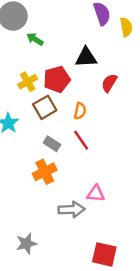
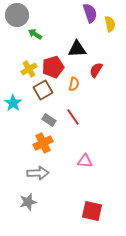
orange semicircle: (80, 111) -> (74, 84), moved
gray arrow: (71, 209) -> (38, 173), moved

